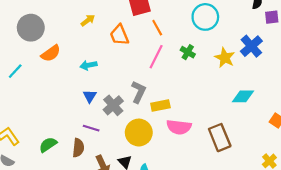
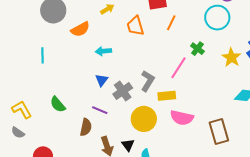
orange line: (157, 28) -> (171, 23), turned 49
orange semicircle: (51, 53) -> (80, 29), moved
pink line: (156, 57) -> (179, 68), moved
cyan line: (15, 71) -> (42, 55), moved, turned -49
green semicircle: (48, 145) -> (58, 104), moved, turned -102

